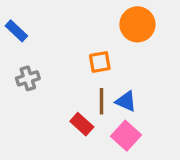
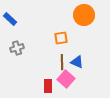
red rectangle: (82, 124) -> (48, 86), moved, turned 48
pink square: (126, 136) -> (66, 79), moved

